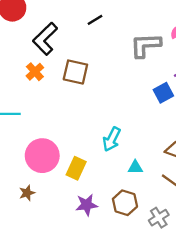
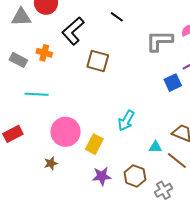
black line: (95, 20) -> (117, 17), turned 64
orange cross: (35, 72) -> (44, 53), moved, turned -35
cyan triangle: (135, 167) -> (155, 147), moved

